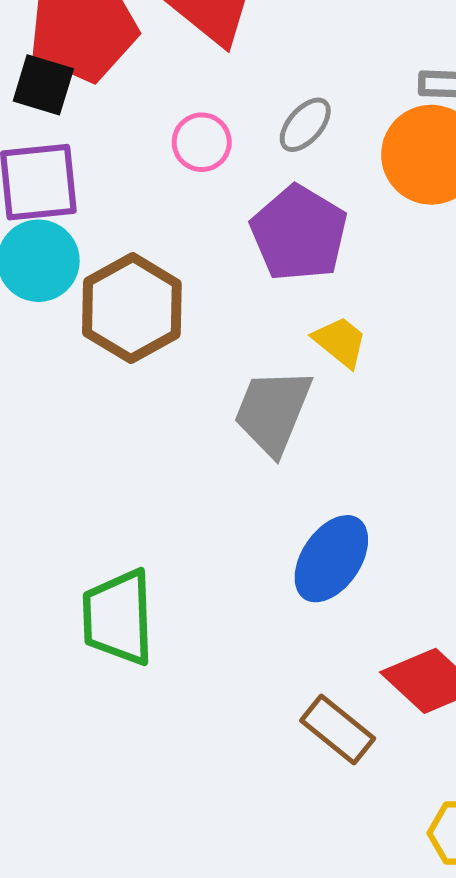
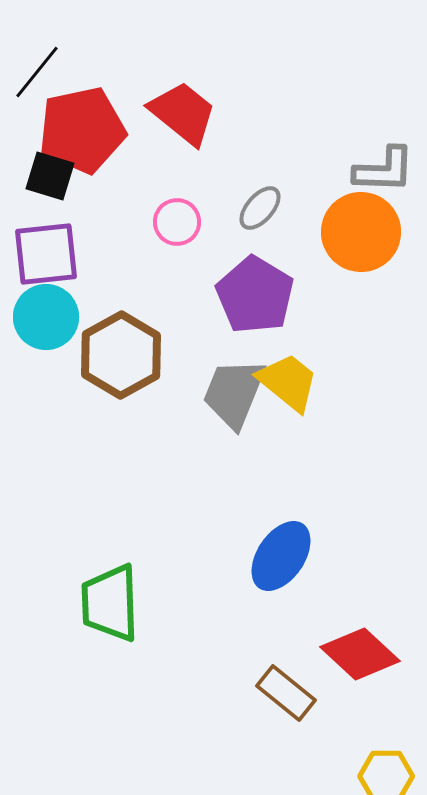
yellow trapezoid: (340, 342) -> (288, 382), size x1.4
gray trapezoid: (273, 412) -> (234, 393), moved

